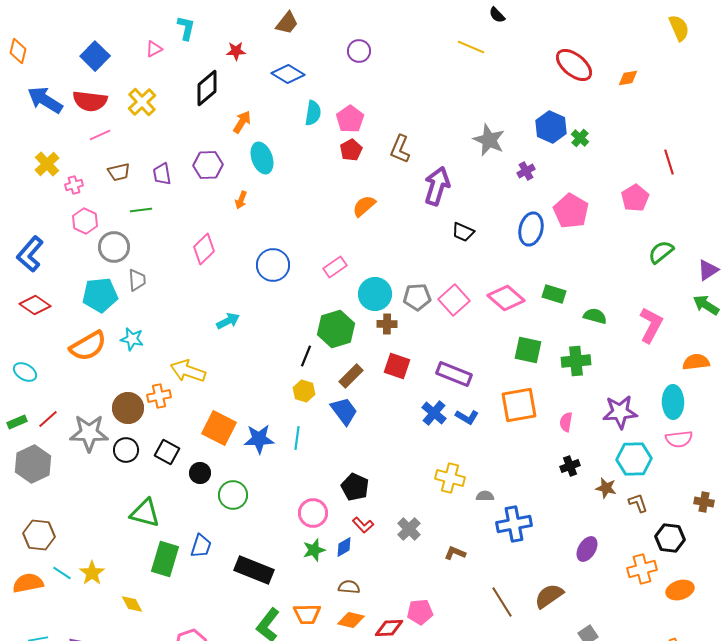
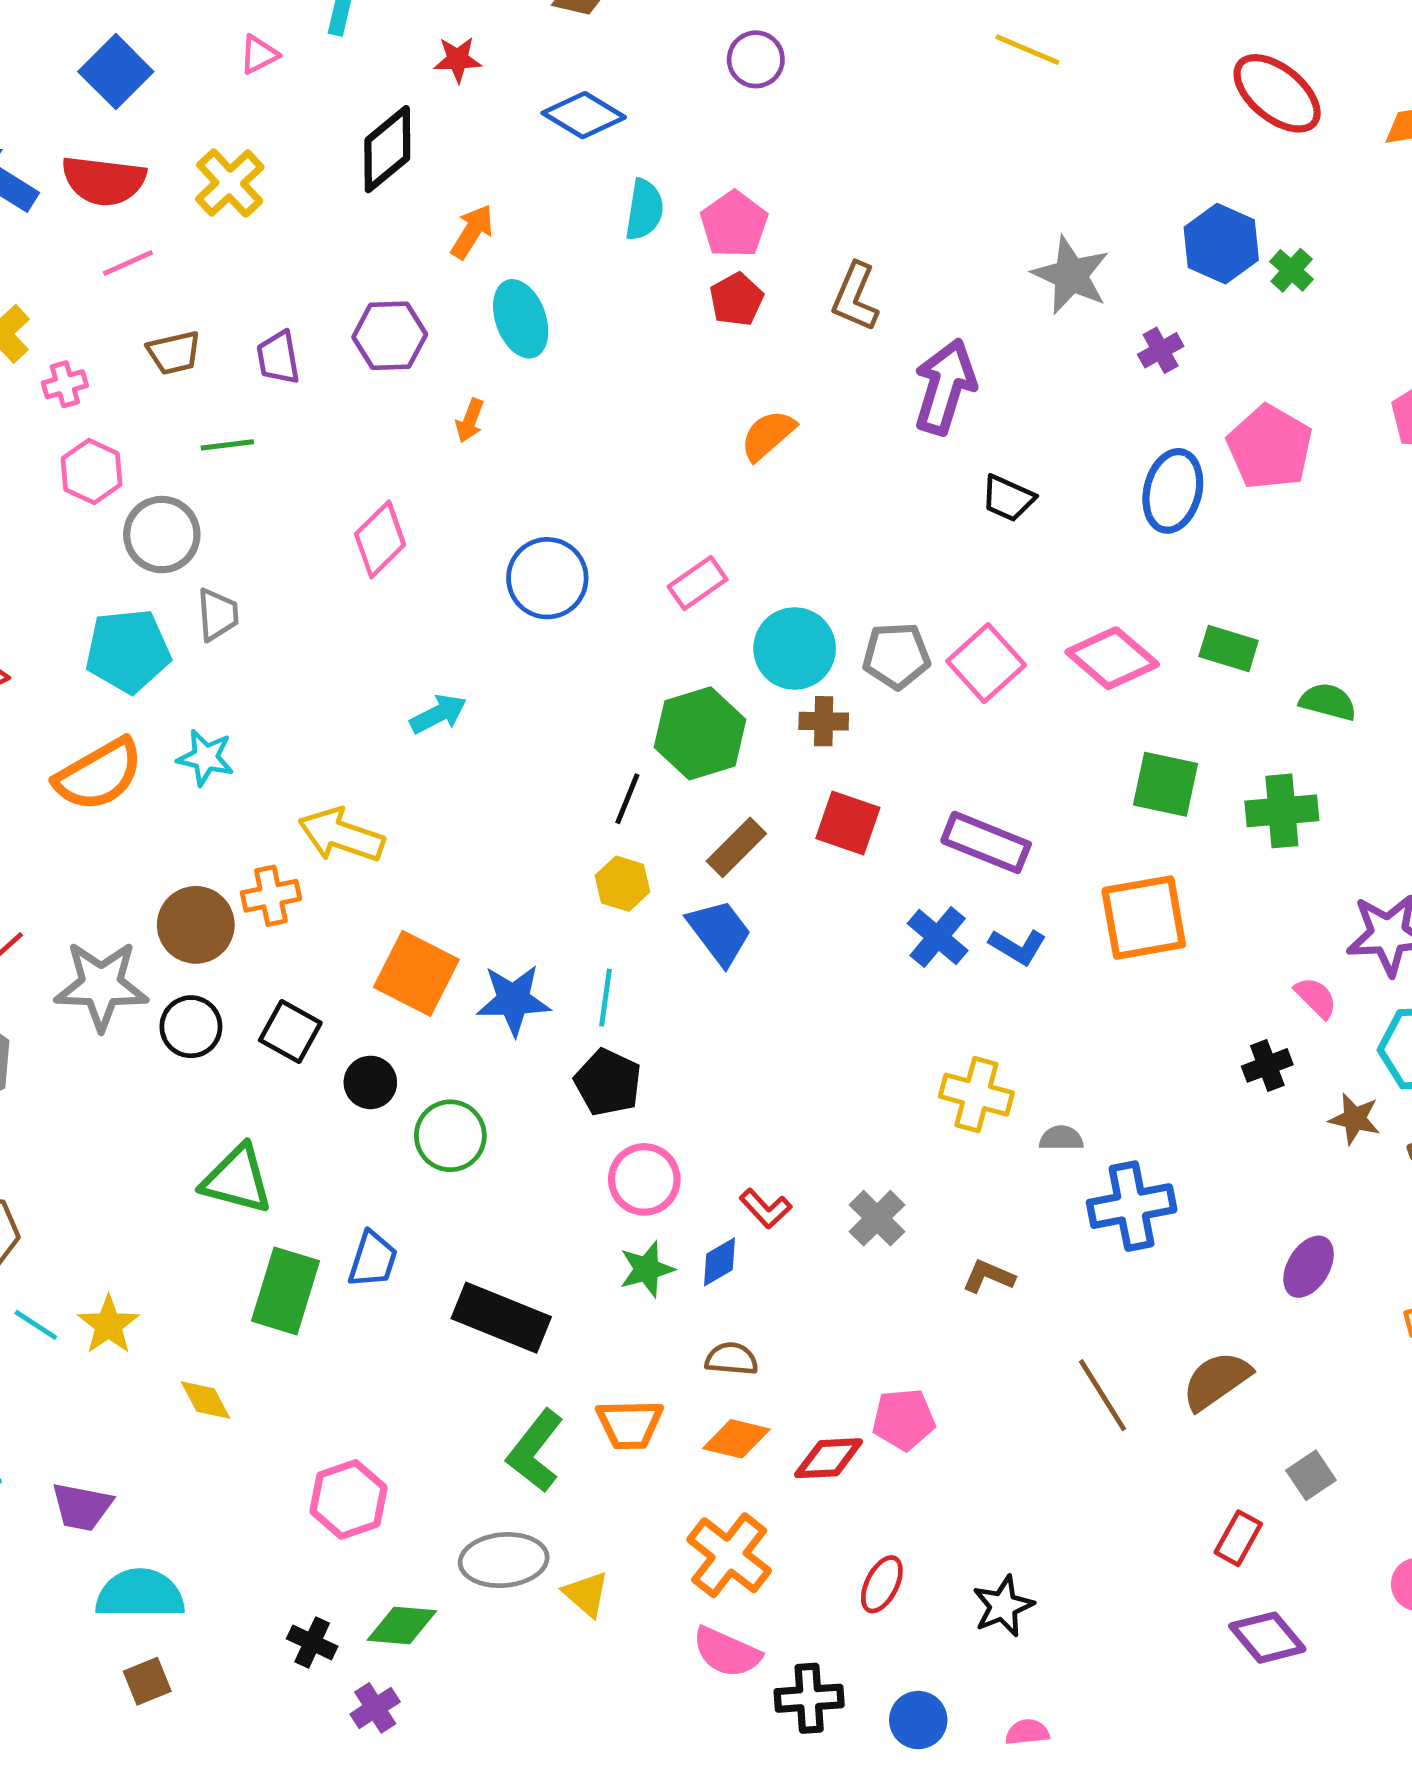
pink semicircle: (566, 422) -> (1316, 998), moved, turned 126
black pentagon: (355, 487) -> (608, 1082), moved

